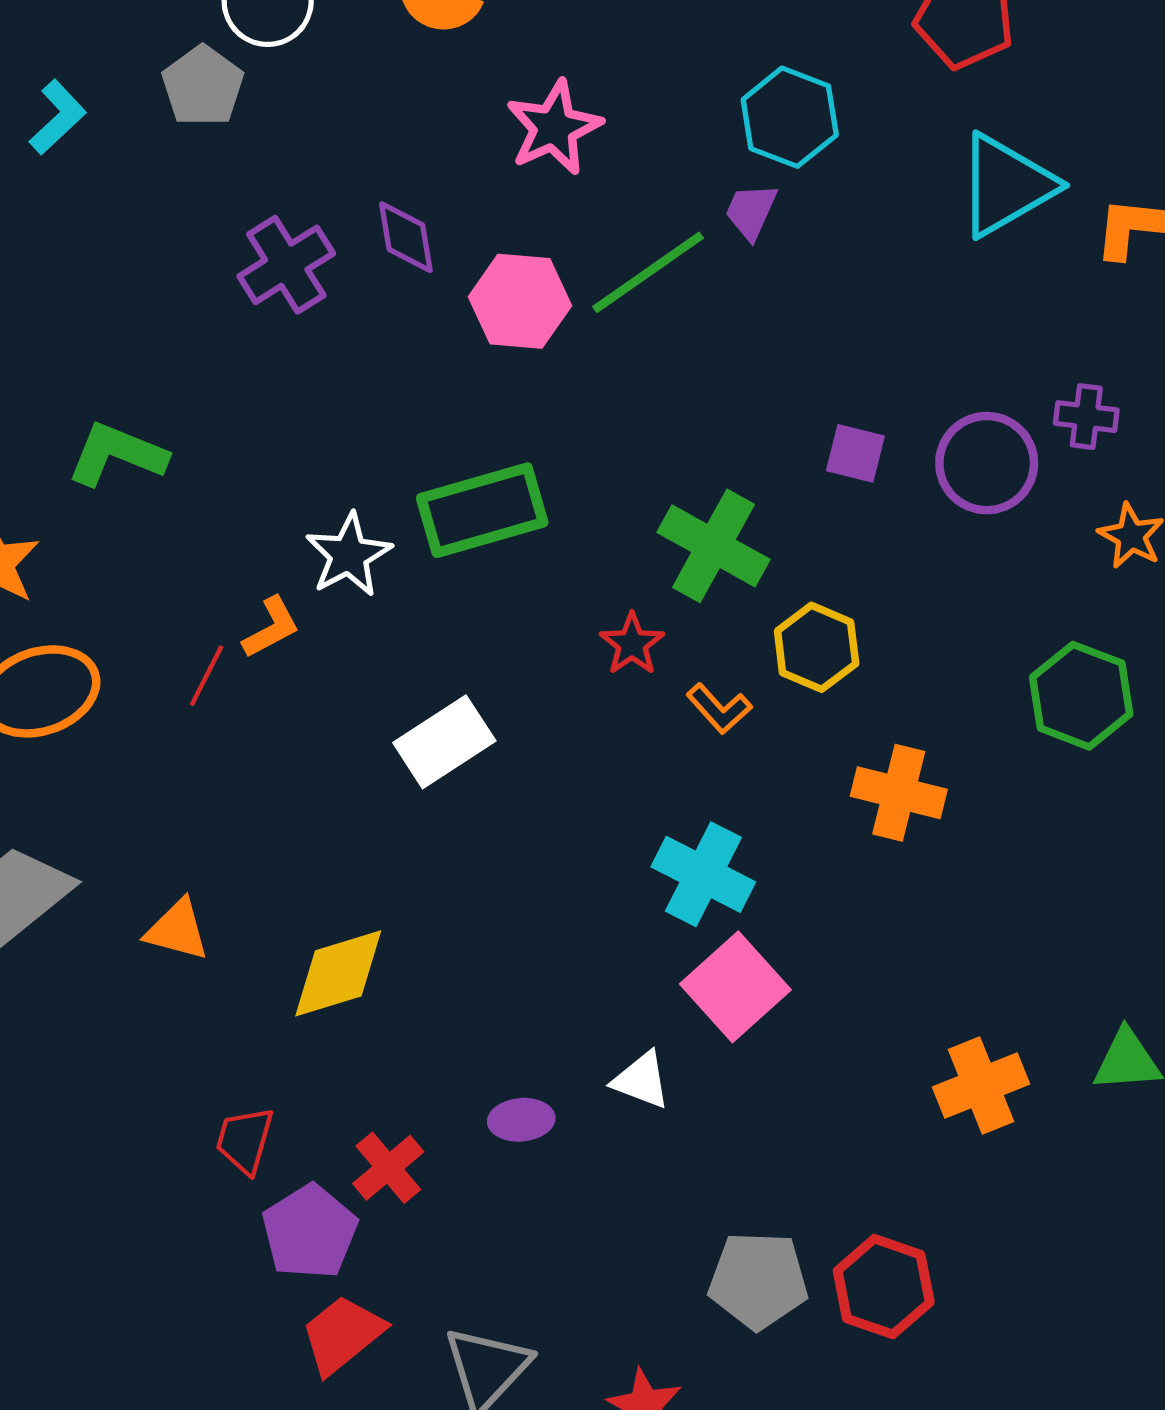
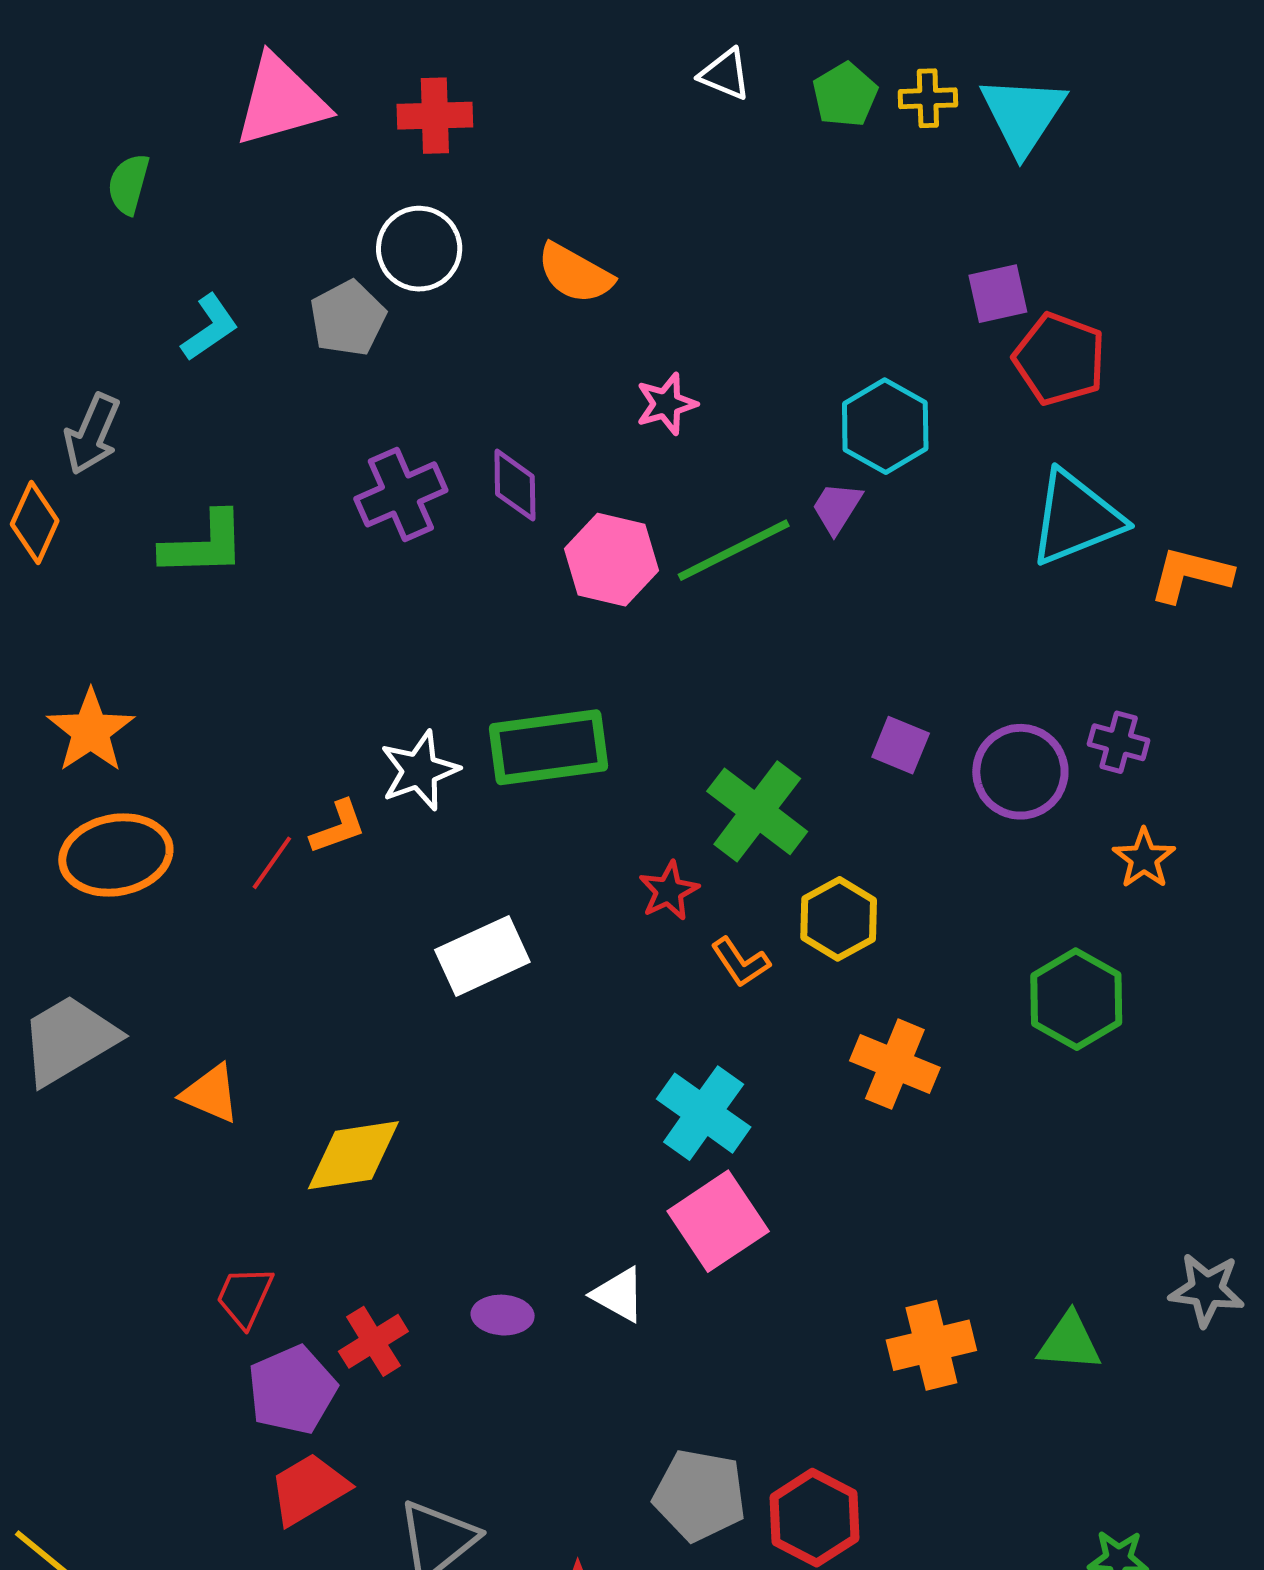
pink star: (554, 128) -> (666, 404), size x0.7
green L-shape: (117, 454) -> (204, 544), moved, turned 148

